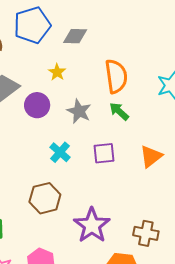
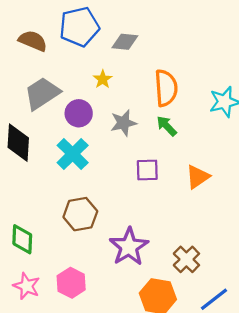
gray star: (79, 111) -> (123, 123), turned 30
cyan cross: (60, 152) -> (73, 154), moved, size x1.4
brown cross: (146, 233) -> (186, 259), turned 30

